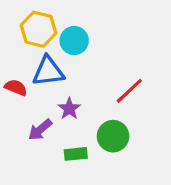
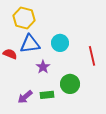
cyan circle: (74, 41) -> (60, 43), moved
red line: (129, 91) -> (92, 56), moved, turned -60
purple arrow: (40, 130) -> (25, 97), moved

